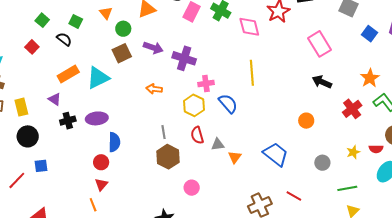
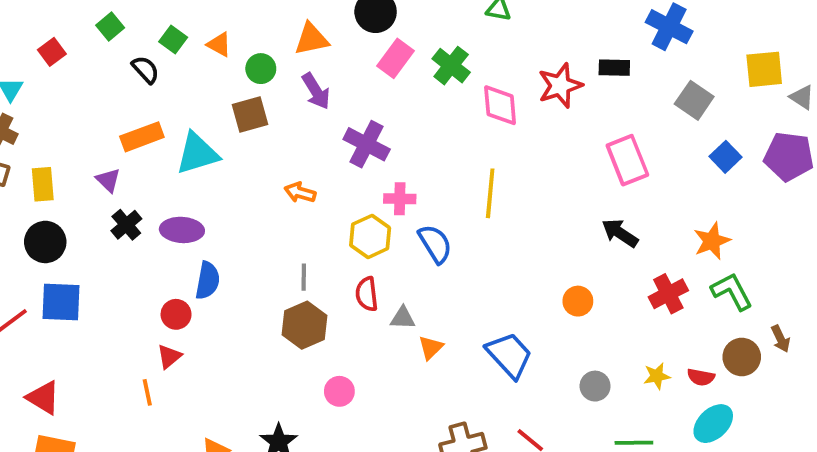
orange triangle: (106, 13) -> (219, 45), moved, turned -32
red square: (32, 47) -> (52, 52), moved
purple arrow: (153, 48) -> (316, 91), moved, turned 30
black cross: (68, 121) -> (126, 225), turned -35
blue square: (41, 166) -> (61, 302), size x1.6

